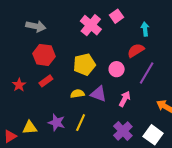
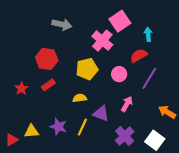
pink square: (116, 16) -> (120, 21), size x1.5
pink cross: (91, 25) -> (102, 41), moved
gray arrow: (36, 26) -> (62, 24), moved
purple triangle: (98, 94) -> (101, 114), moved

